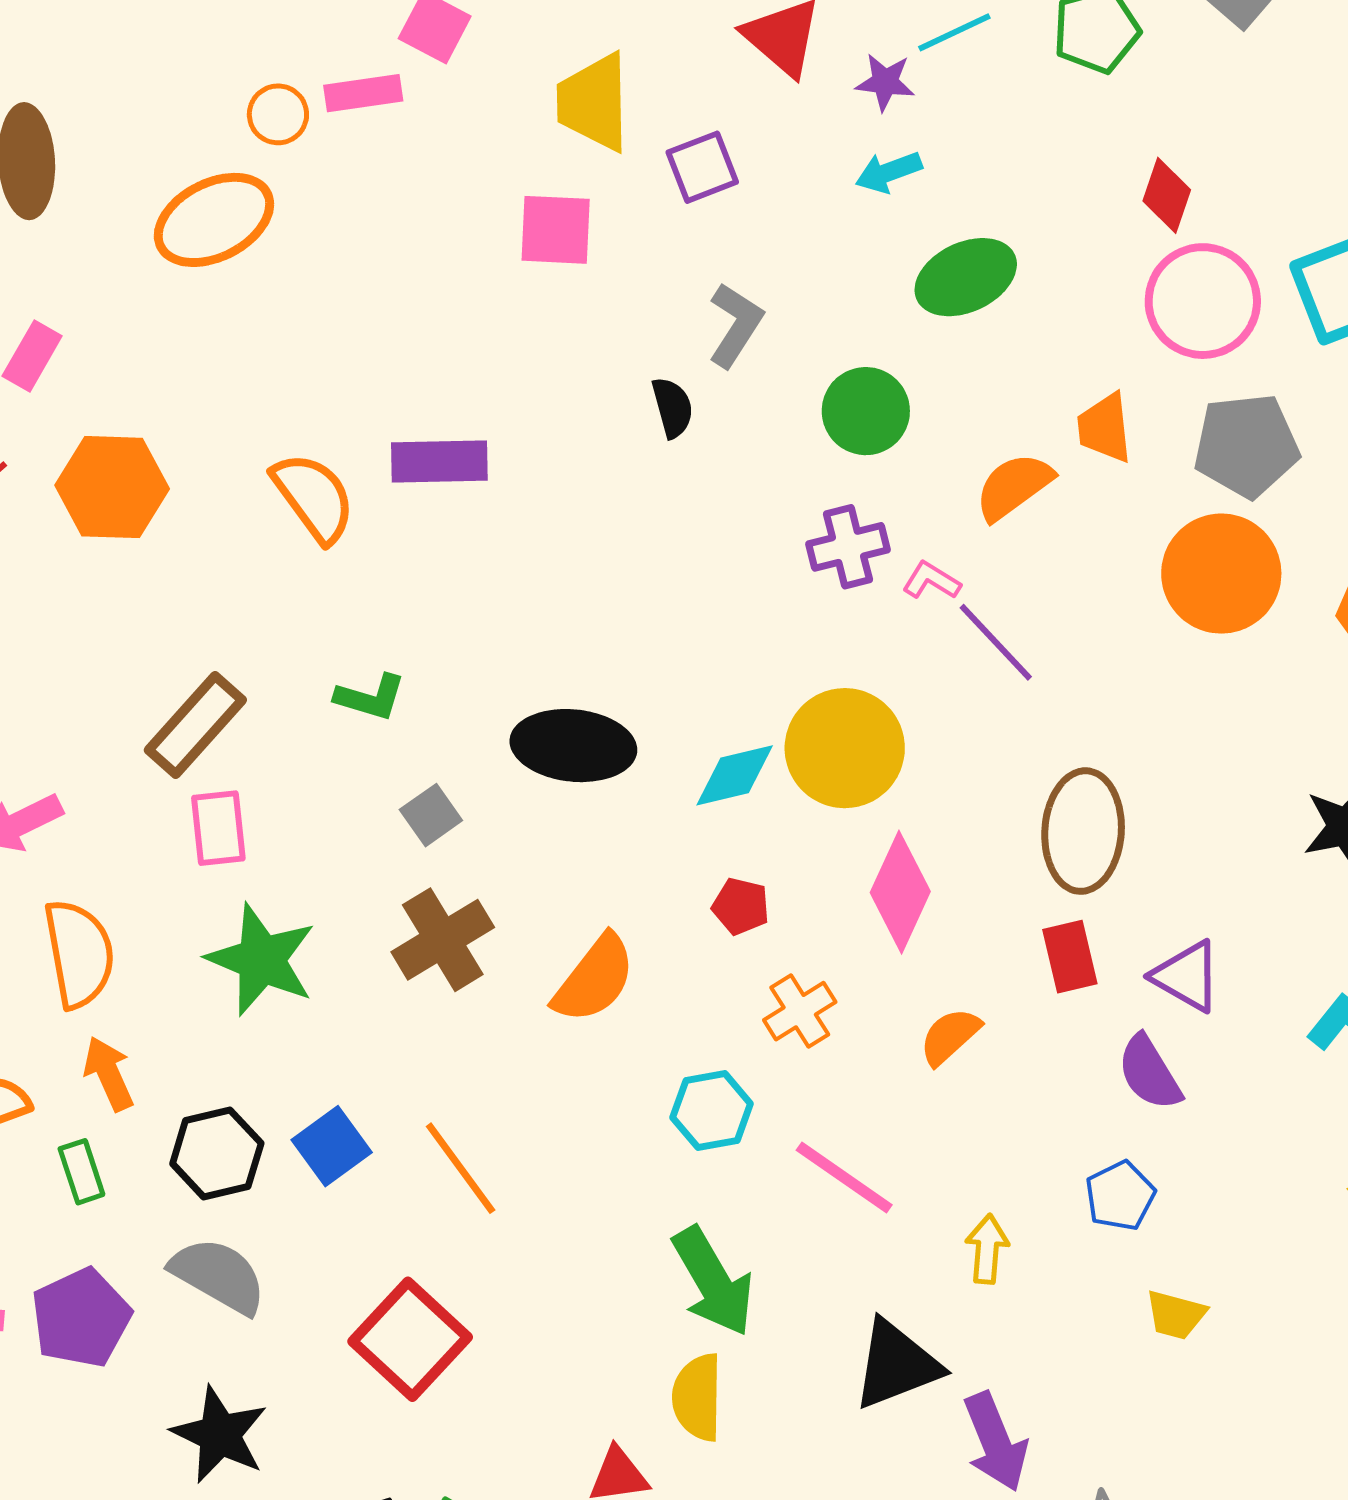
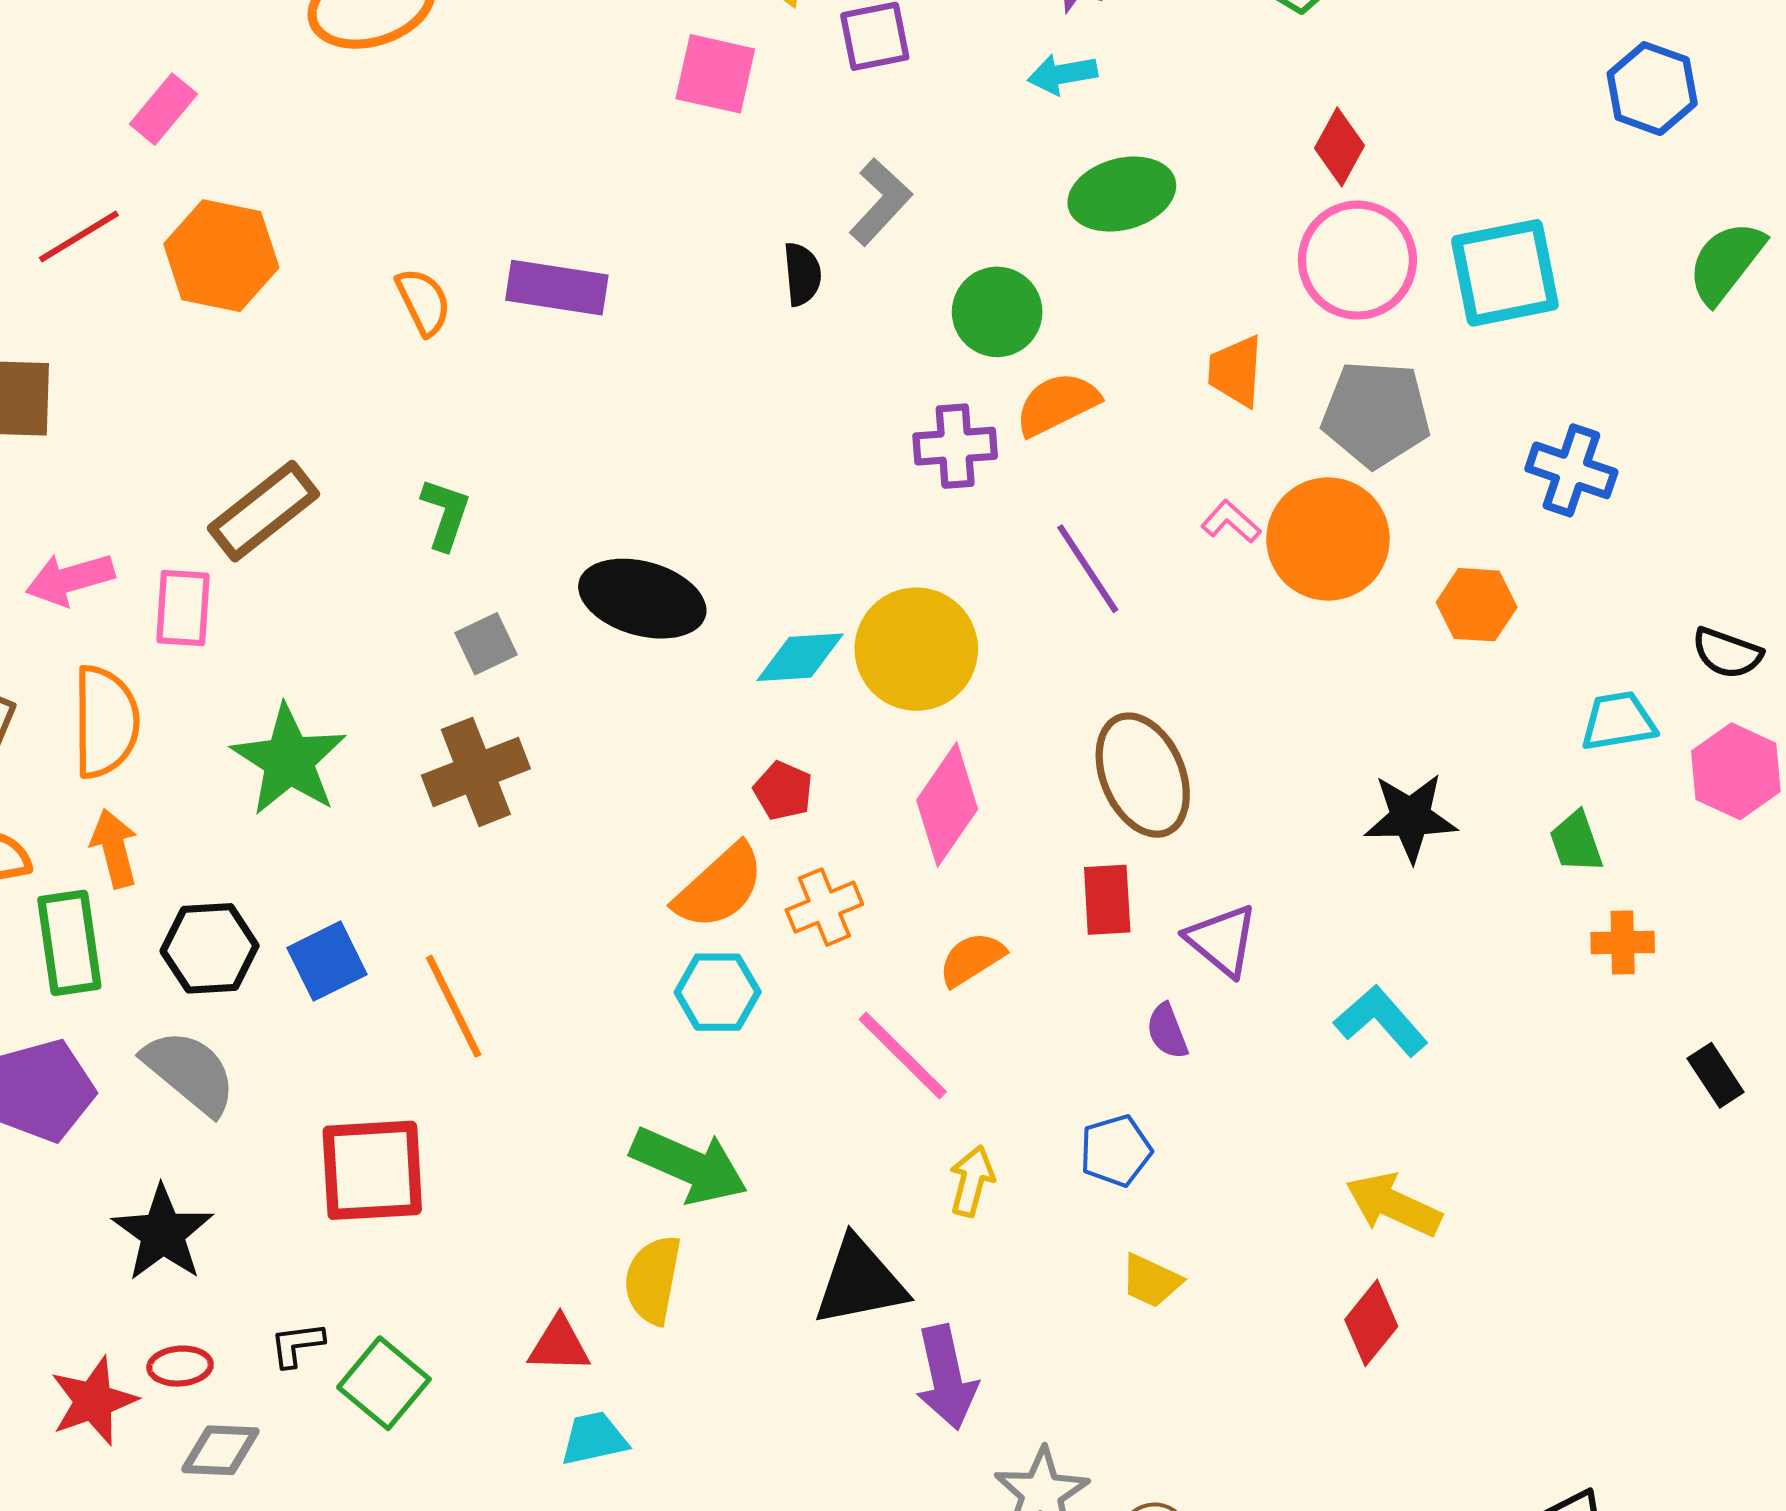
orange semicircle: (1014, 486) -> (1057, 404), moved
orange semicircle: (314, 497) -> (423, 302), size x0.7
pink L-shape: (931, 581) -> (1231, 522), moved
green L-shape: (370, 697) -> (445, 514), turned -98
pink rectangle: (218, 828) -> (183, 608), moved
brown ellipse: (1083, 831) -> (1143, 775), turned -37
orange semicircle: (594, 979) -> (719, 887), moved
purple semicircle: (1149, 1073) -> (1167, 1031), size x0.7
green rectangle: (81, 1172) -> (69, 943), size x1.6
pink line: (844, 1177) -> (903, 1056), moved
green arrow: (713, 1282) -> (689, 1165), turned -46
red square: (410, 1339) -> (372, 1170), turned 34

